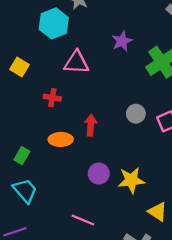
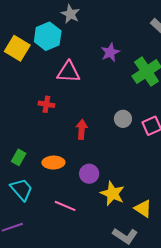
yellow square: (19, 67) -> (17, 48), moved, size x1.4
orange ellipse: (61, 139) -> (53, 163), moved
yellow star: (131, 180) -> (112, 193), moved, turned 30
pink line: (83, 220) -> (65, 206), moved

